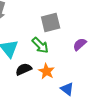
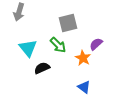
orange star: (46, 71) -> (83, 58), moved

